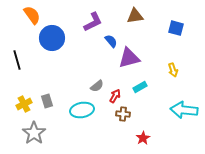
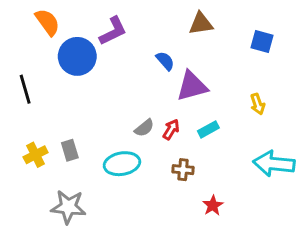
purple L-shape: (93, 22) -> (113, 31), moved
red arrow: (115, 96) -> (171, 129), moved
gray star: (34, 133) -> (68, 207), moved, turned -30

